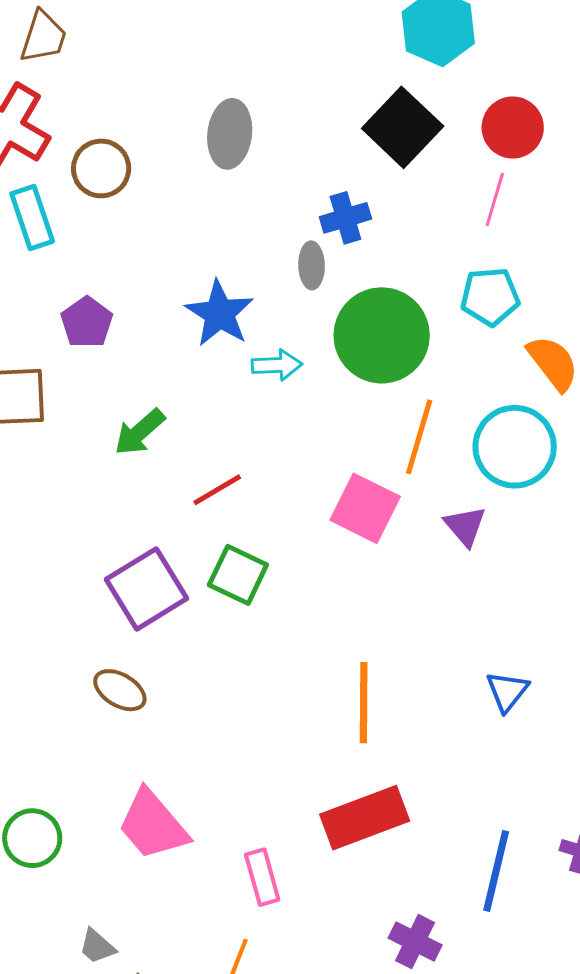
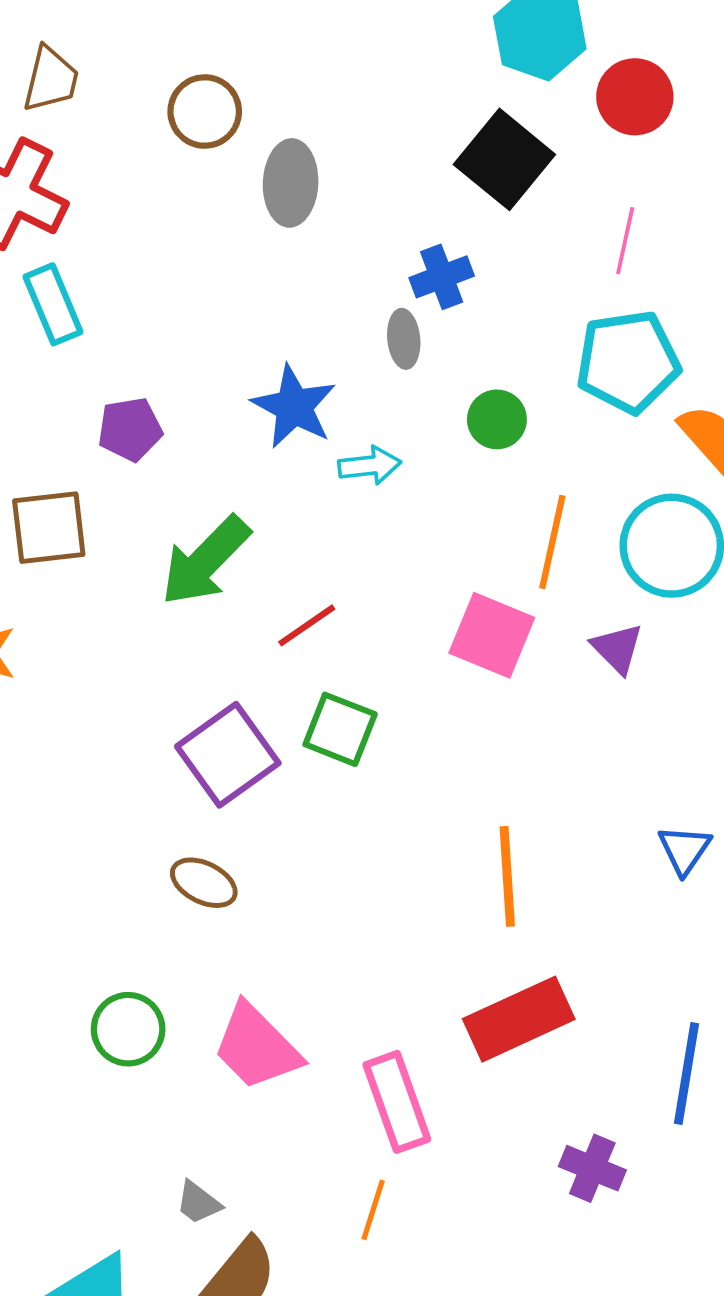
red circle: (513, 127) -> (635, 97), moved
brown circle: (101, 168) -> (205, 112), moved
cyan pentagon: (490, 297) -> (628, 362), size x1.4
purple pentagon: (87, 322) -> (130, 429), turned 30
green circle: (382, 335) -> (497, 419), size x0.5
green arrow: (140, 432) -> (205, 561), size x1.5
green circle: (32, 838) -> (128, 1029), moved
pink rectangle: (262, 877) -> (397, 1102), size x1.4

